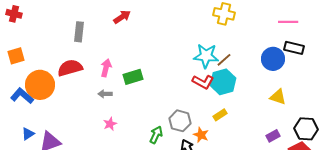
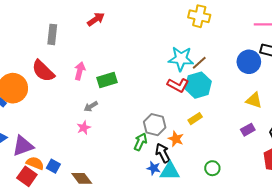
red semicircle: (70, 68) -> (43, 71), turned -120
gray arrow: (105, 94) -> (91, 106), moved, turned -32
green arrow: (156, 135) -> (140, 142), moved
purple rectangle: (273, 136) -> (248, 130), moved

